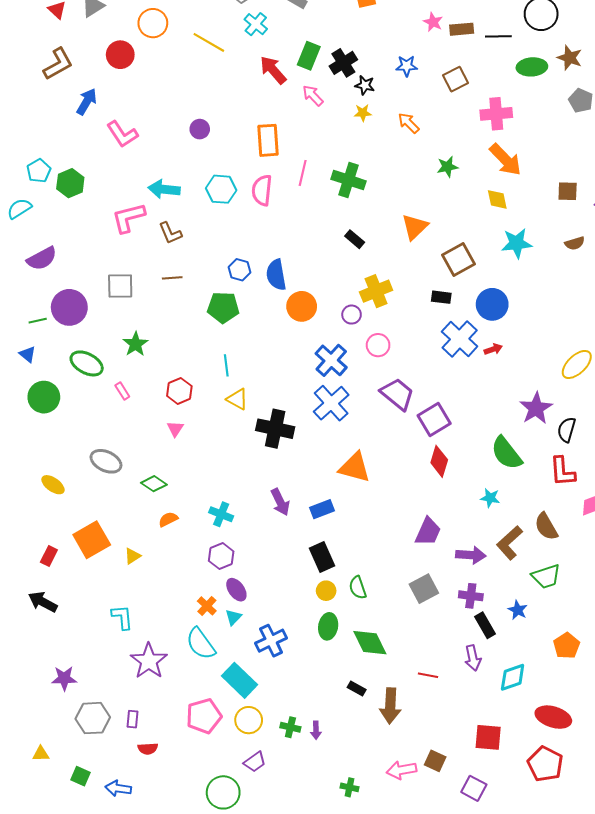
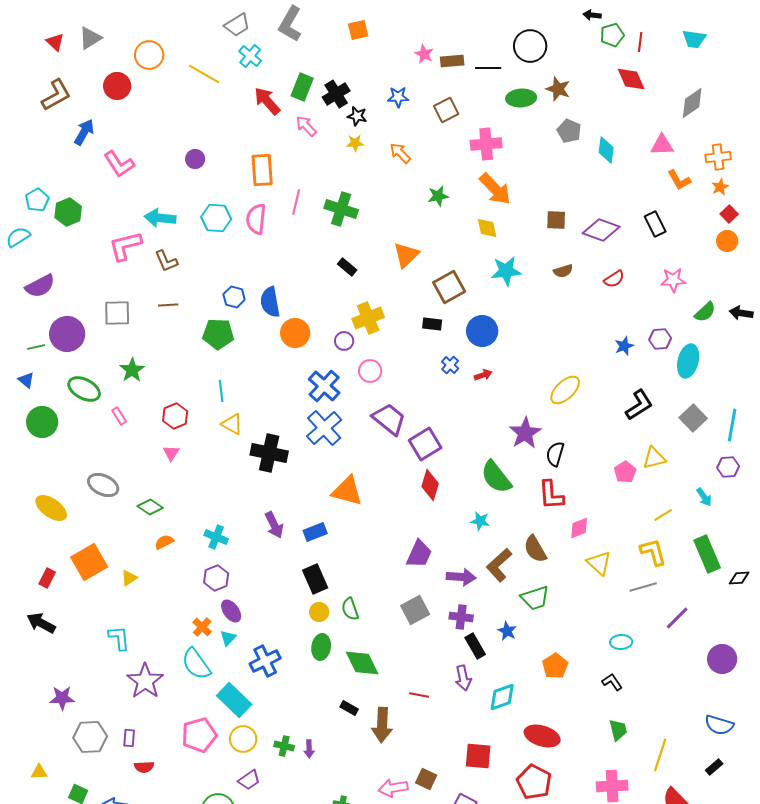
blue cross: (460, 339) -> (450, 365), size x0.5
yellow ellipse: (53, 485) -> (51, 508), size x1.4

